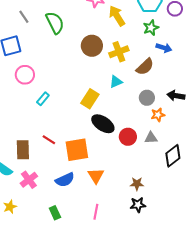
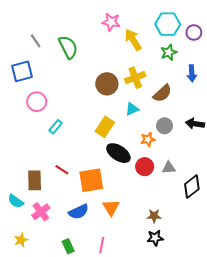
brown circle: (92, 46) -> (107, 84), moved
blue arrow: (164, 48) -> (192, 73), moved, turned 70
orange star: (158, 115) -> (148, 139), moved
pink line: (96, 212) -> (102, 245), moved

